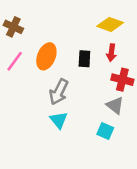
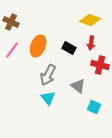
black rectangle: (84, 59) -> (69, 48), turned -64
gray triangle: (115, 105) -> (78, 86), moved
cyan square: (105, 131) -> (94, 107), moved

